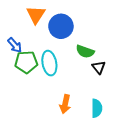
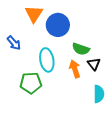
green pentagon: (26, 62) -> (31, 83), moved
orange arrow: (65, 104) -> (75, 69), moved, turned 150
cyan semicircle: (97, 108) -> (99, 94), moved

